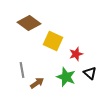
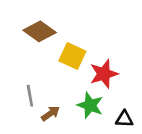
red star: (76, 54) -> (104, 74), size x1.5
black triangle: (90, 73) -> (124, 119), moved, turned -40

